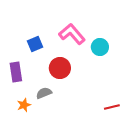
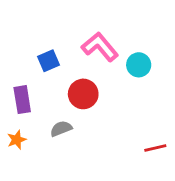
orange star: (24, 105) -> (17, 140), moved

